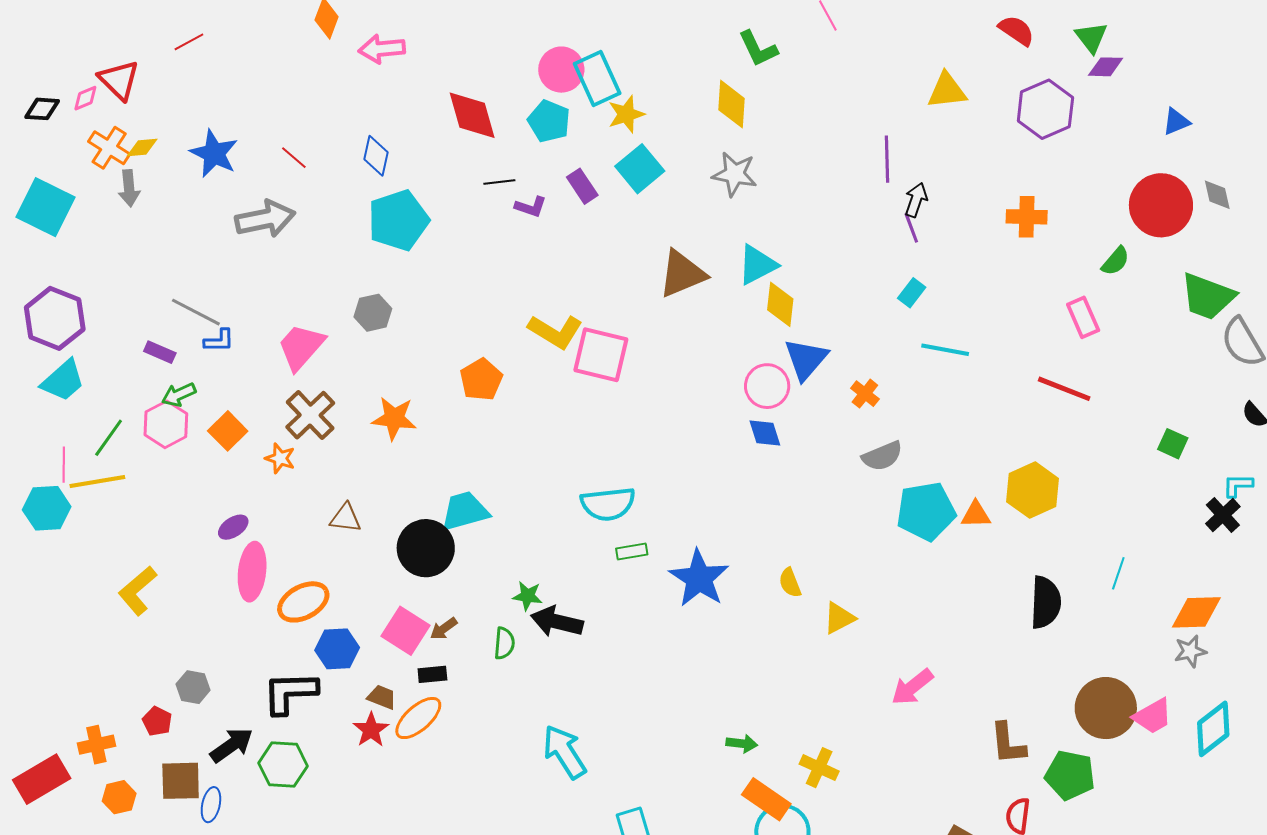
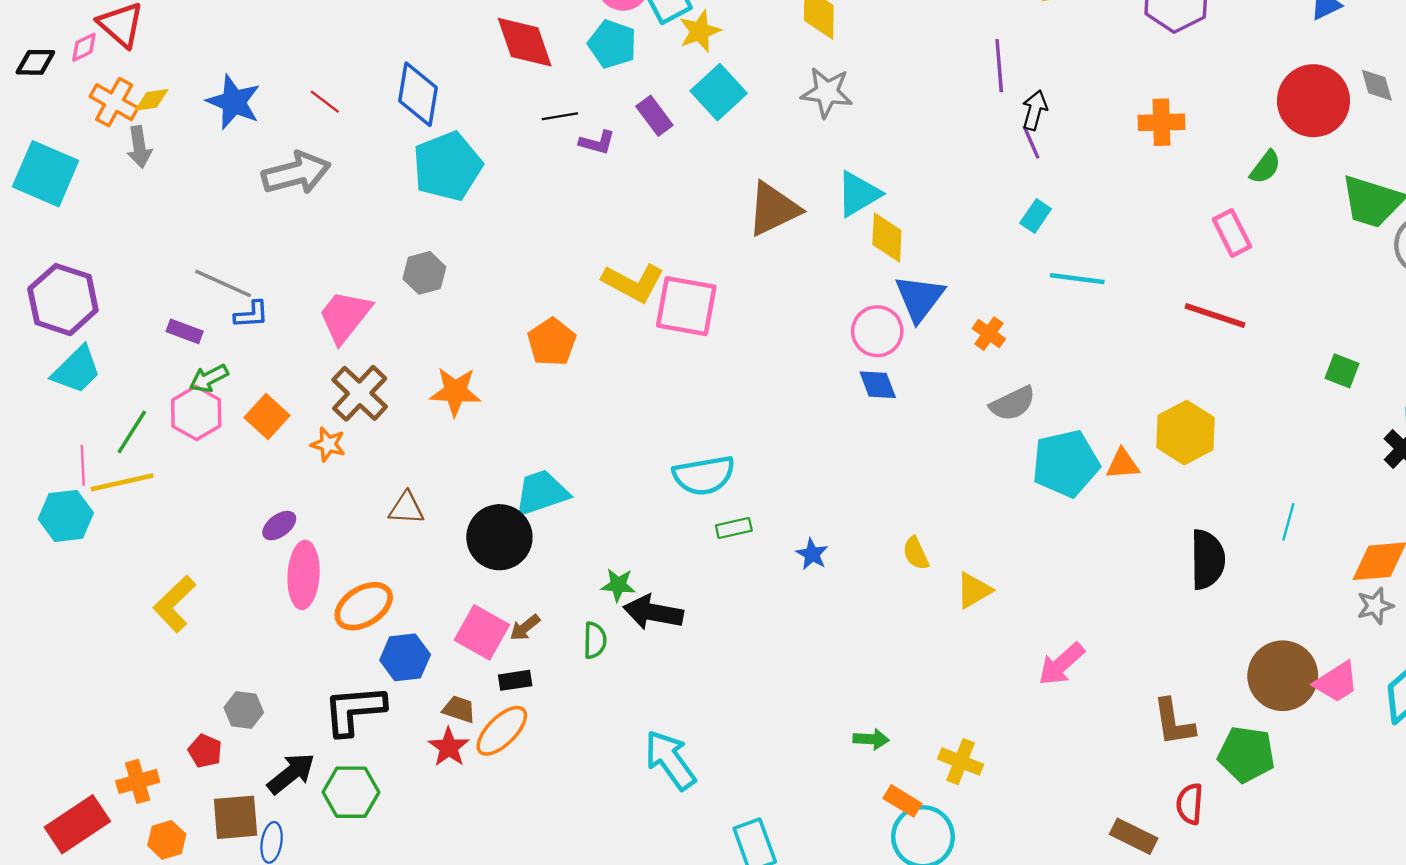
blue diamond: (376, 156) -> (418, 94), size x1.4
blue star: (699, 578) -> (812, 554), size x0.5
orange rectangle: (766, 799) -> (903, 801), size x0.7

